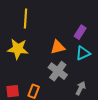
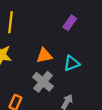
purple rectangle: (80, 32) -> (70, 23), moved

